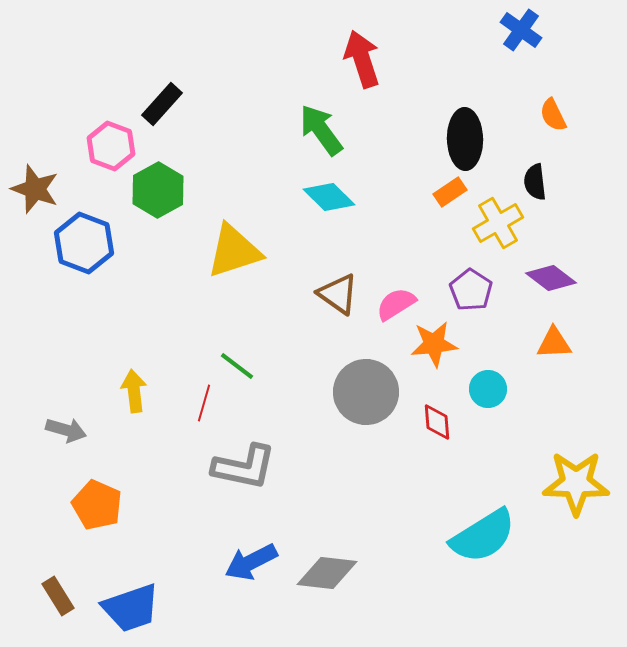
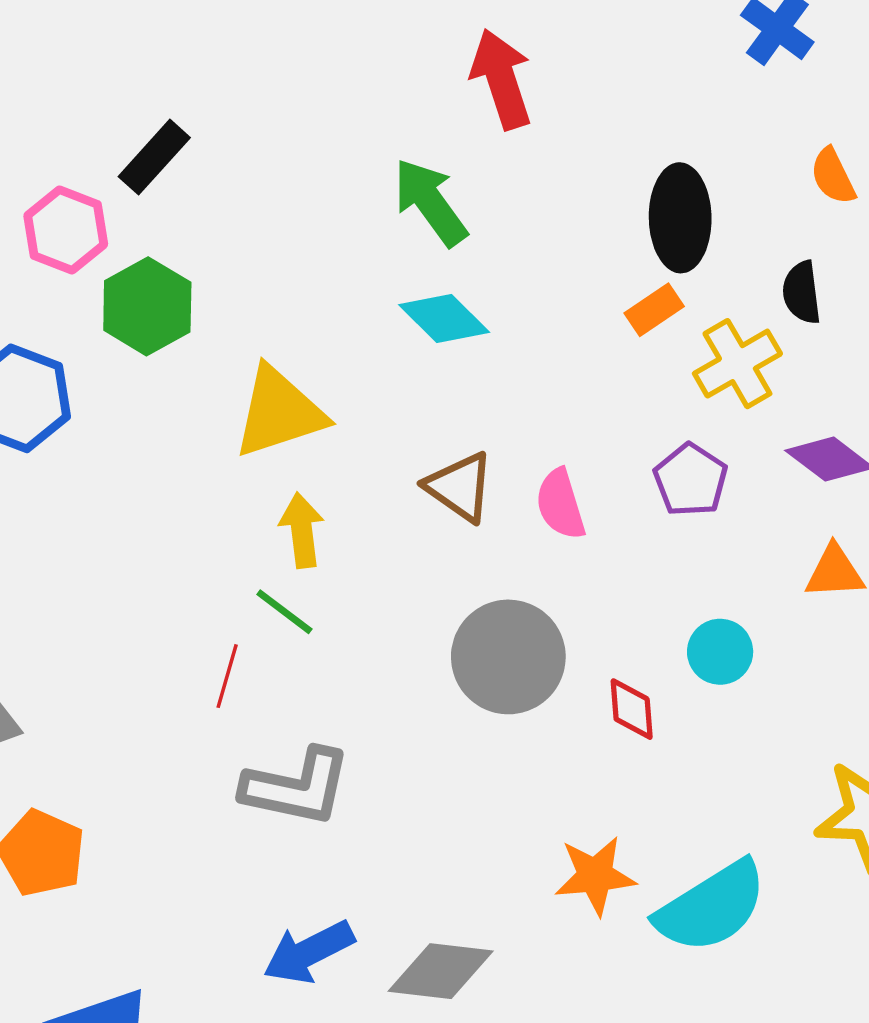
pink semicircle: (396, 304) -> (560, 504), turned -75
orange star: (434, 344) -> (595, 876), moved
yellow arrow: (134, 391) -> (302, 530), moved

